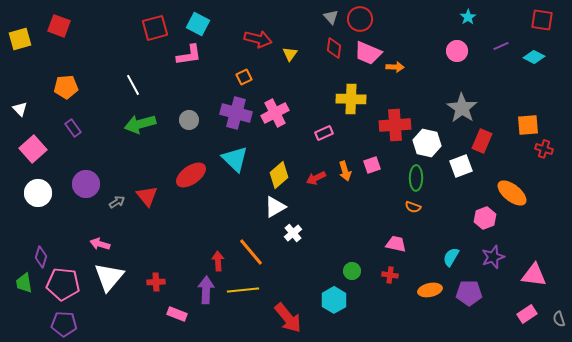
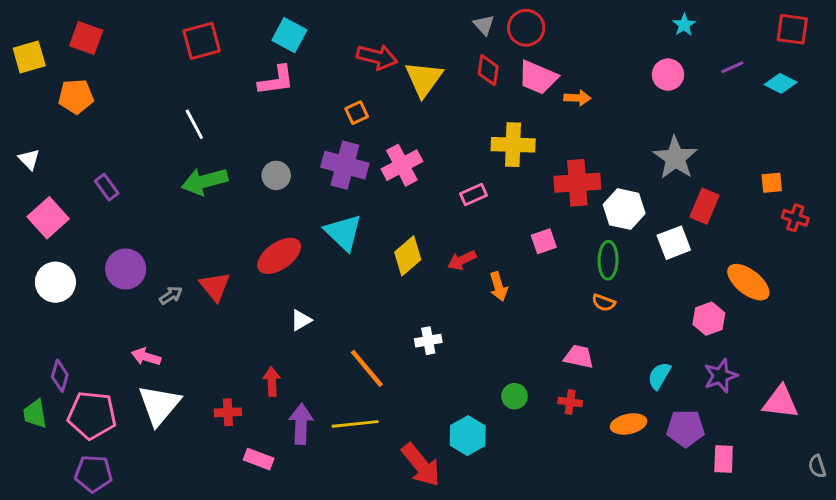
red square: (155, 28) -> (202, 41), moved
yellow triangle: (290, 54) -> (424, 79), size x1.8
orange pentagon: (66, 87) -> (76, 96), moved
orange square: (528, 125) -> (772, 183), size x0.7
orange arrow: (345, 171) -> (498, 287), moved
white triangle: (275, 207) -> (301, 320), moved, size x0.7
white cross: (293, 233) -> (428, 341), turned 30
red arrow: (218, 261) -> (272, 382), moved
cyan hexagon: (334, 300) -> (468, 436), moved
pink rectangle: (527, 314) -> (724, 459), moved, turned -54

